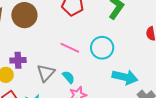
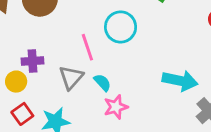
pink line: (70, 48) -> (87, 47), moved, turned 48
cyan circle: (102, 48) -> (121, 27), moved

